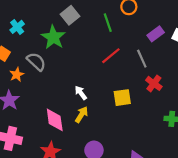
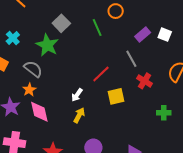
red line: (111, 56) -> (101, 74), moved
orange star: (17, 75) -> (29, 90), moved
white arrow: (81, 93) -> (77, 95), turned -104
pink diamond: (55, 120) -> (39, 112), moved

